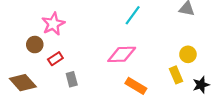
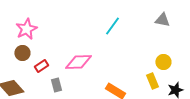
pink star: (53, 24) -> (26, 29), moved
pink diamond: (122, 54) -> (78, 62), moved

